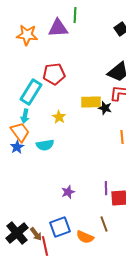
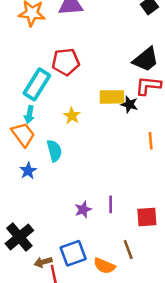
cyan semicircle: (45, 145) -> (54, 151), turned -96
blue star: (17, 147) -> (28, 171), moved
purple line: (106, 188) -> (111, 204), moved
black cross: (17, 233) -> (19, 237), moved
brown arrow: (36, 234) -> (43, 262), turned 112

